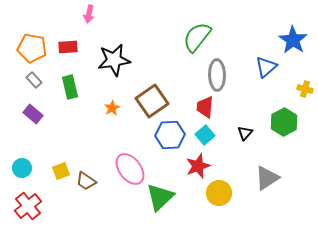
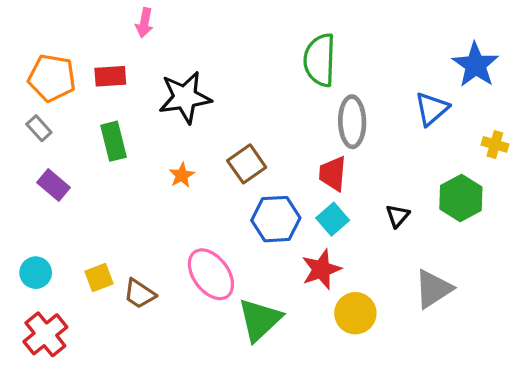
green semicircle: (197, 37) -> (320, 60), turned -36
gray rectangle: (34, 80) -> (39, 128), moved
brown square: (152, 101) -> (247, 164), size x0.7

